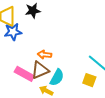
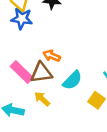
cyan semicircle: (57, 77) -> (72, 80), moved

